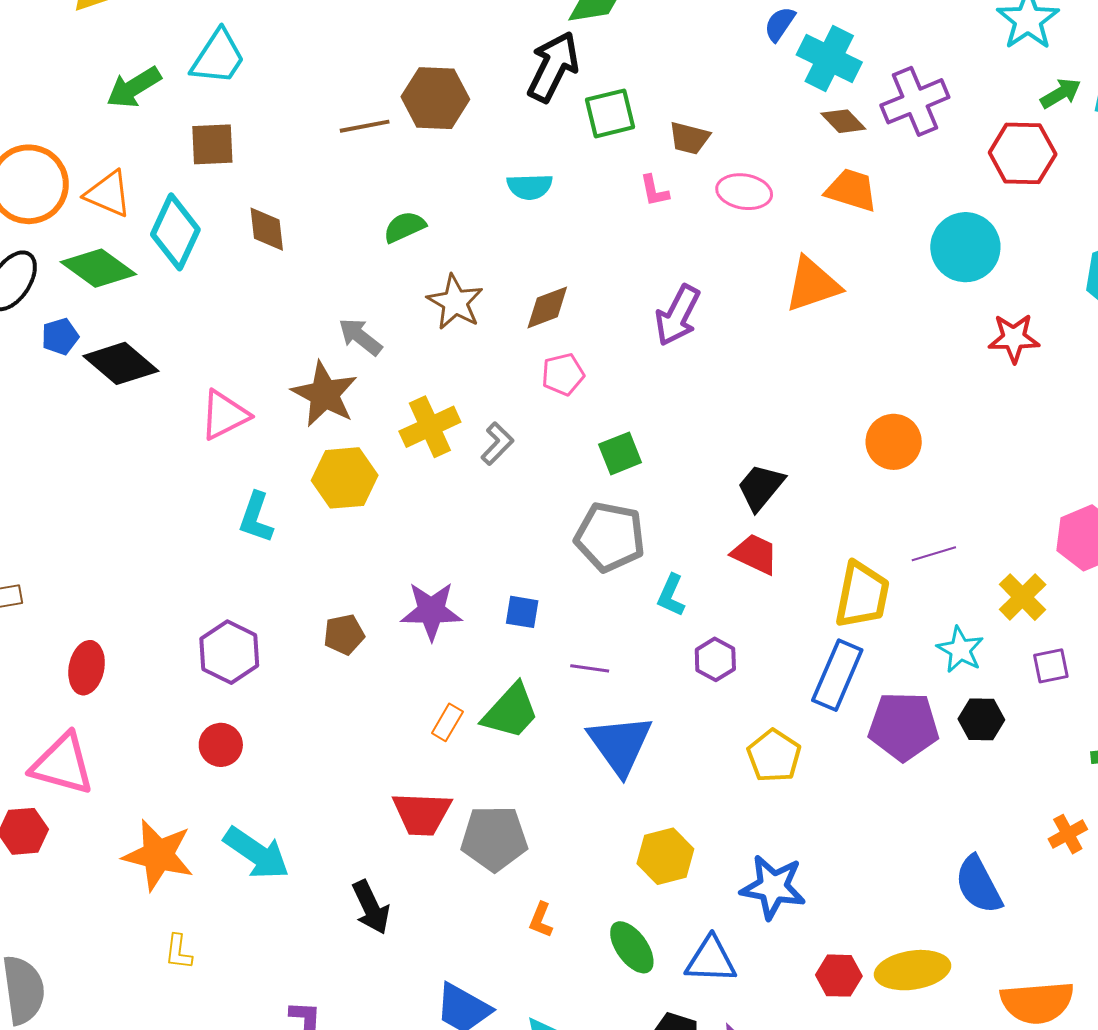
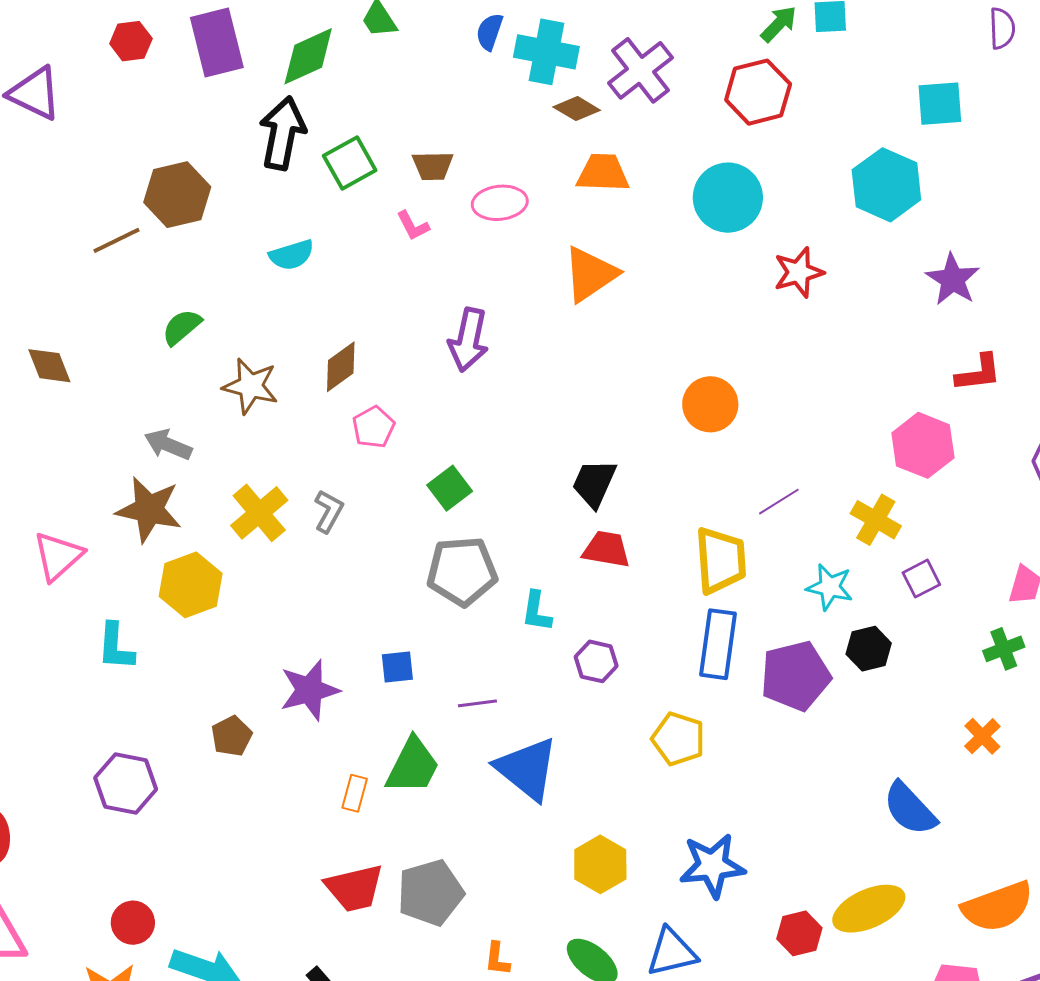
red circle: (221, 745) -> (133, 923), moved

